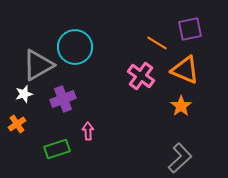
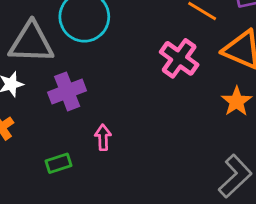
gray triangle: (38, 65) -> (31, 43), turned 32
green rectangle: (57, 149) -> (58, 163), size x0.7

